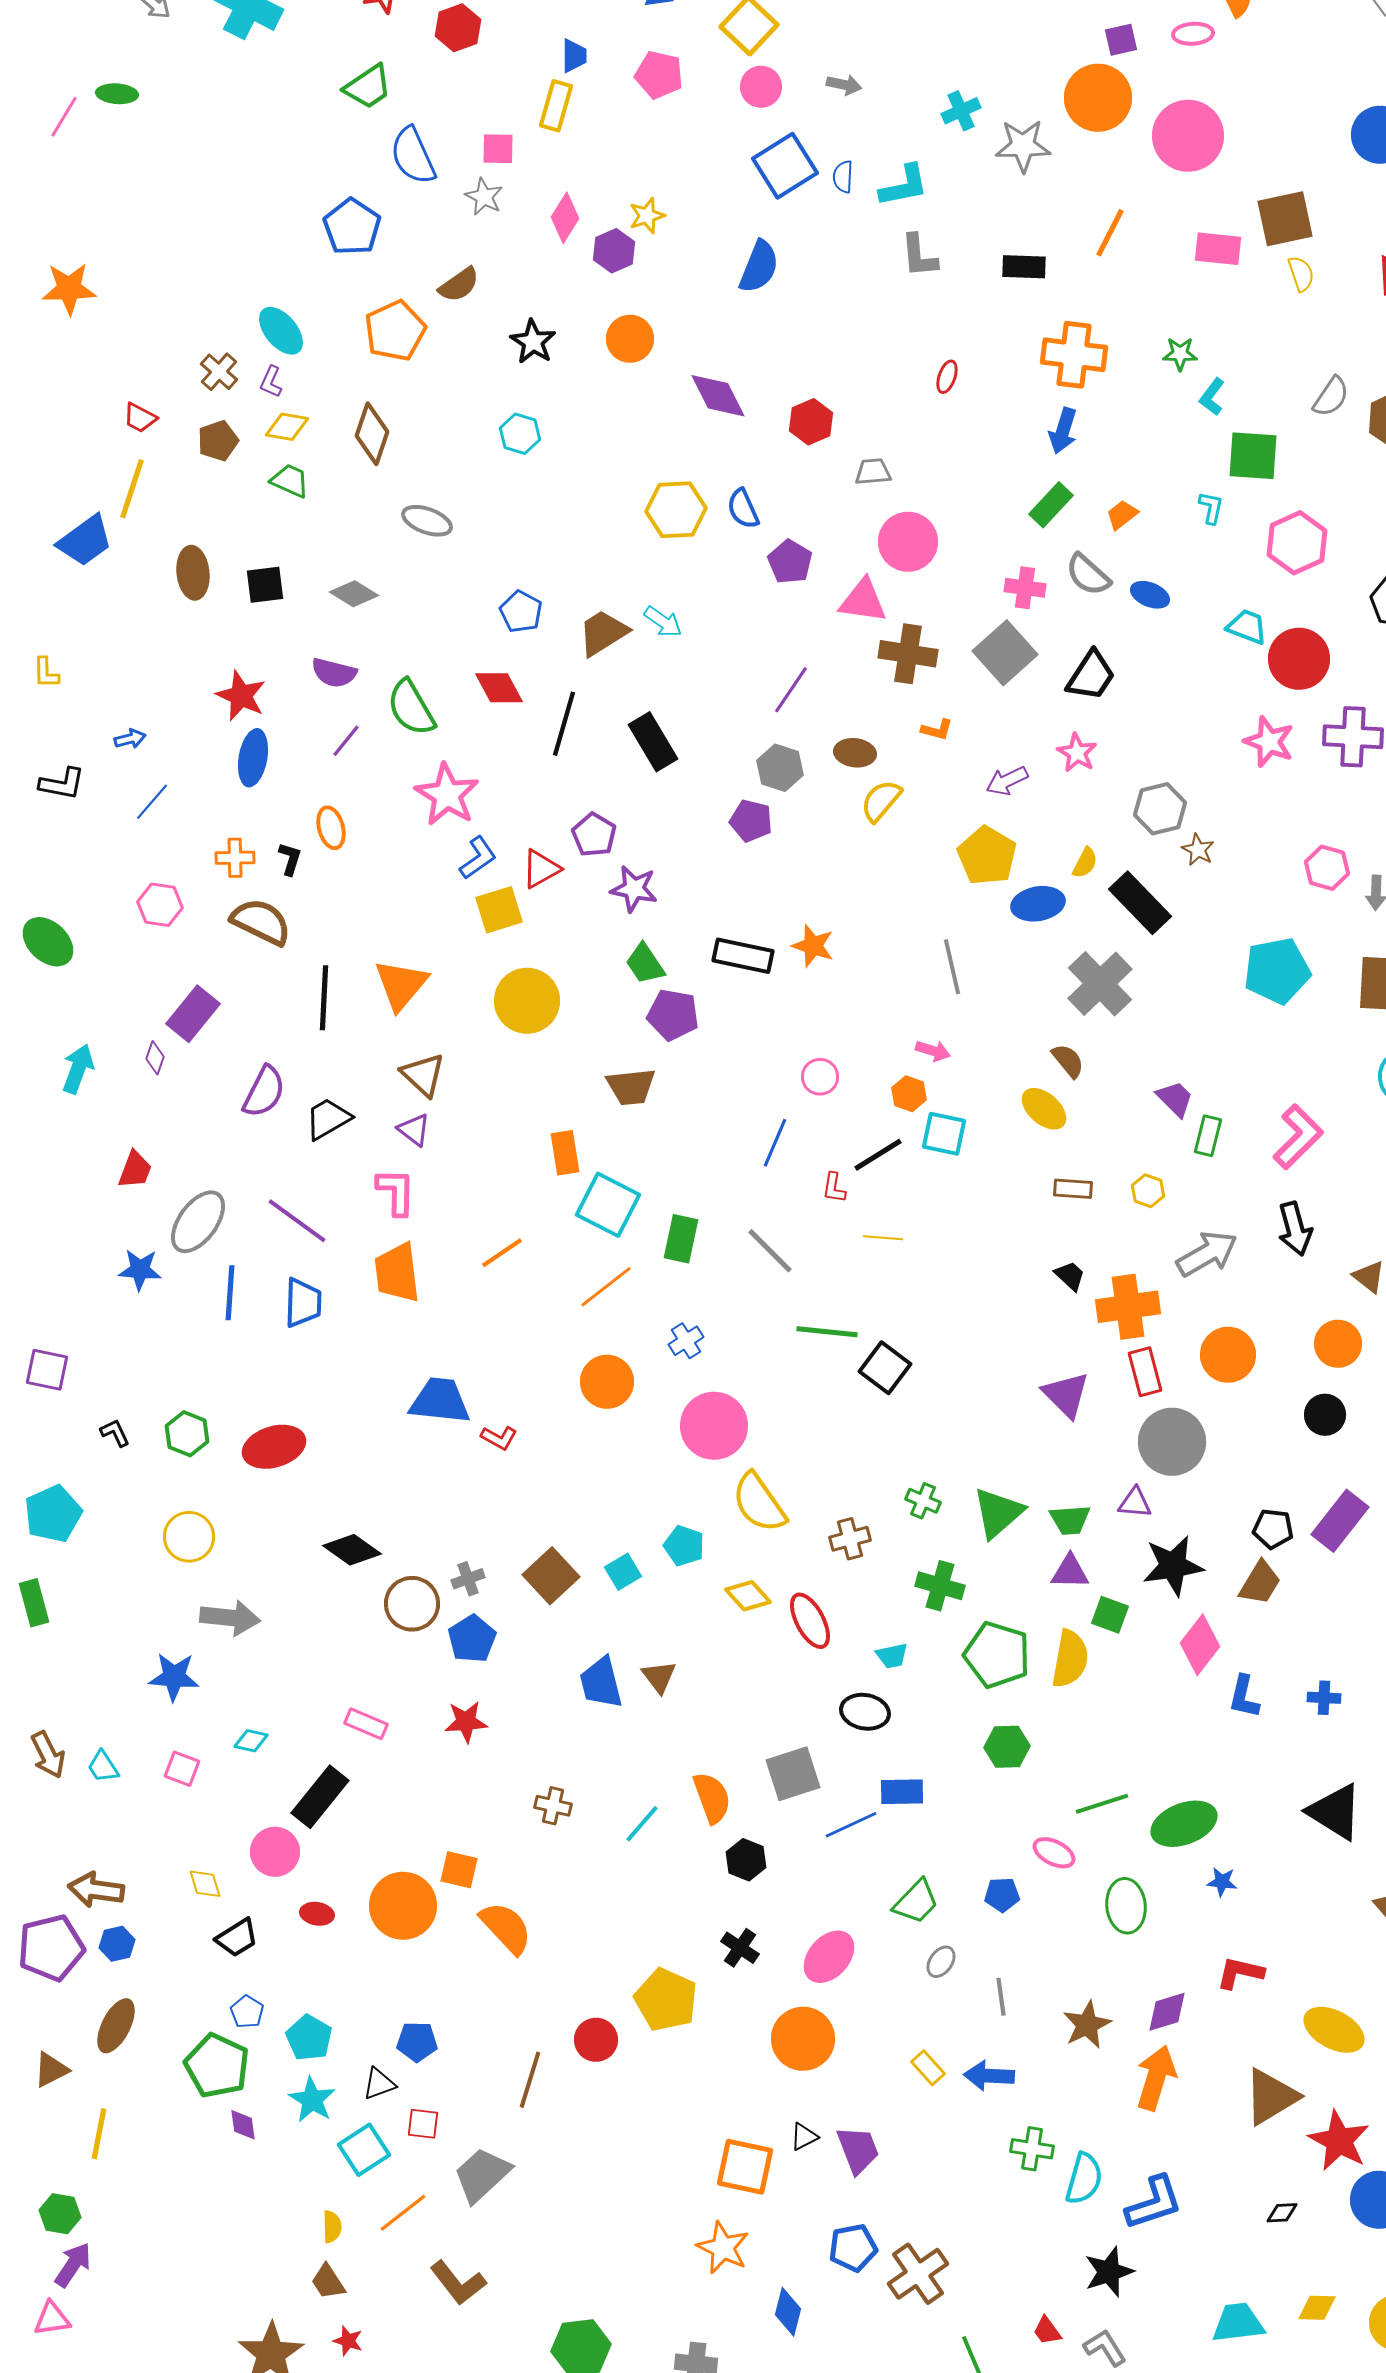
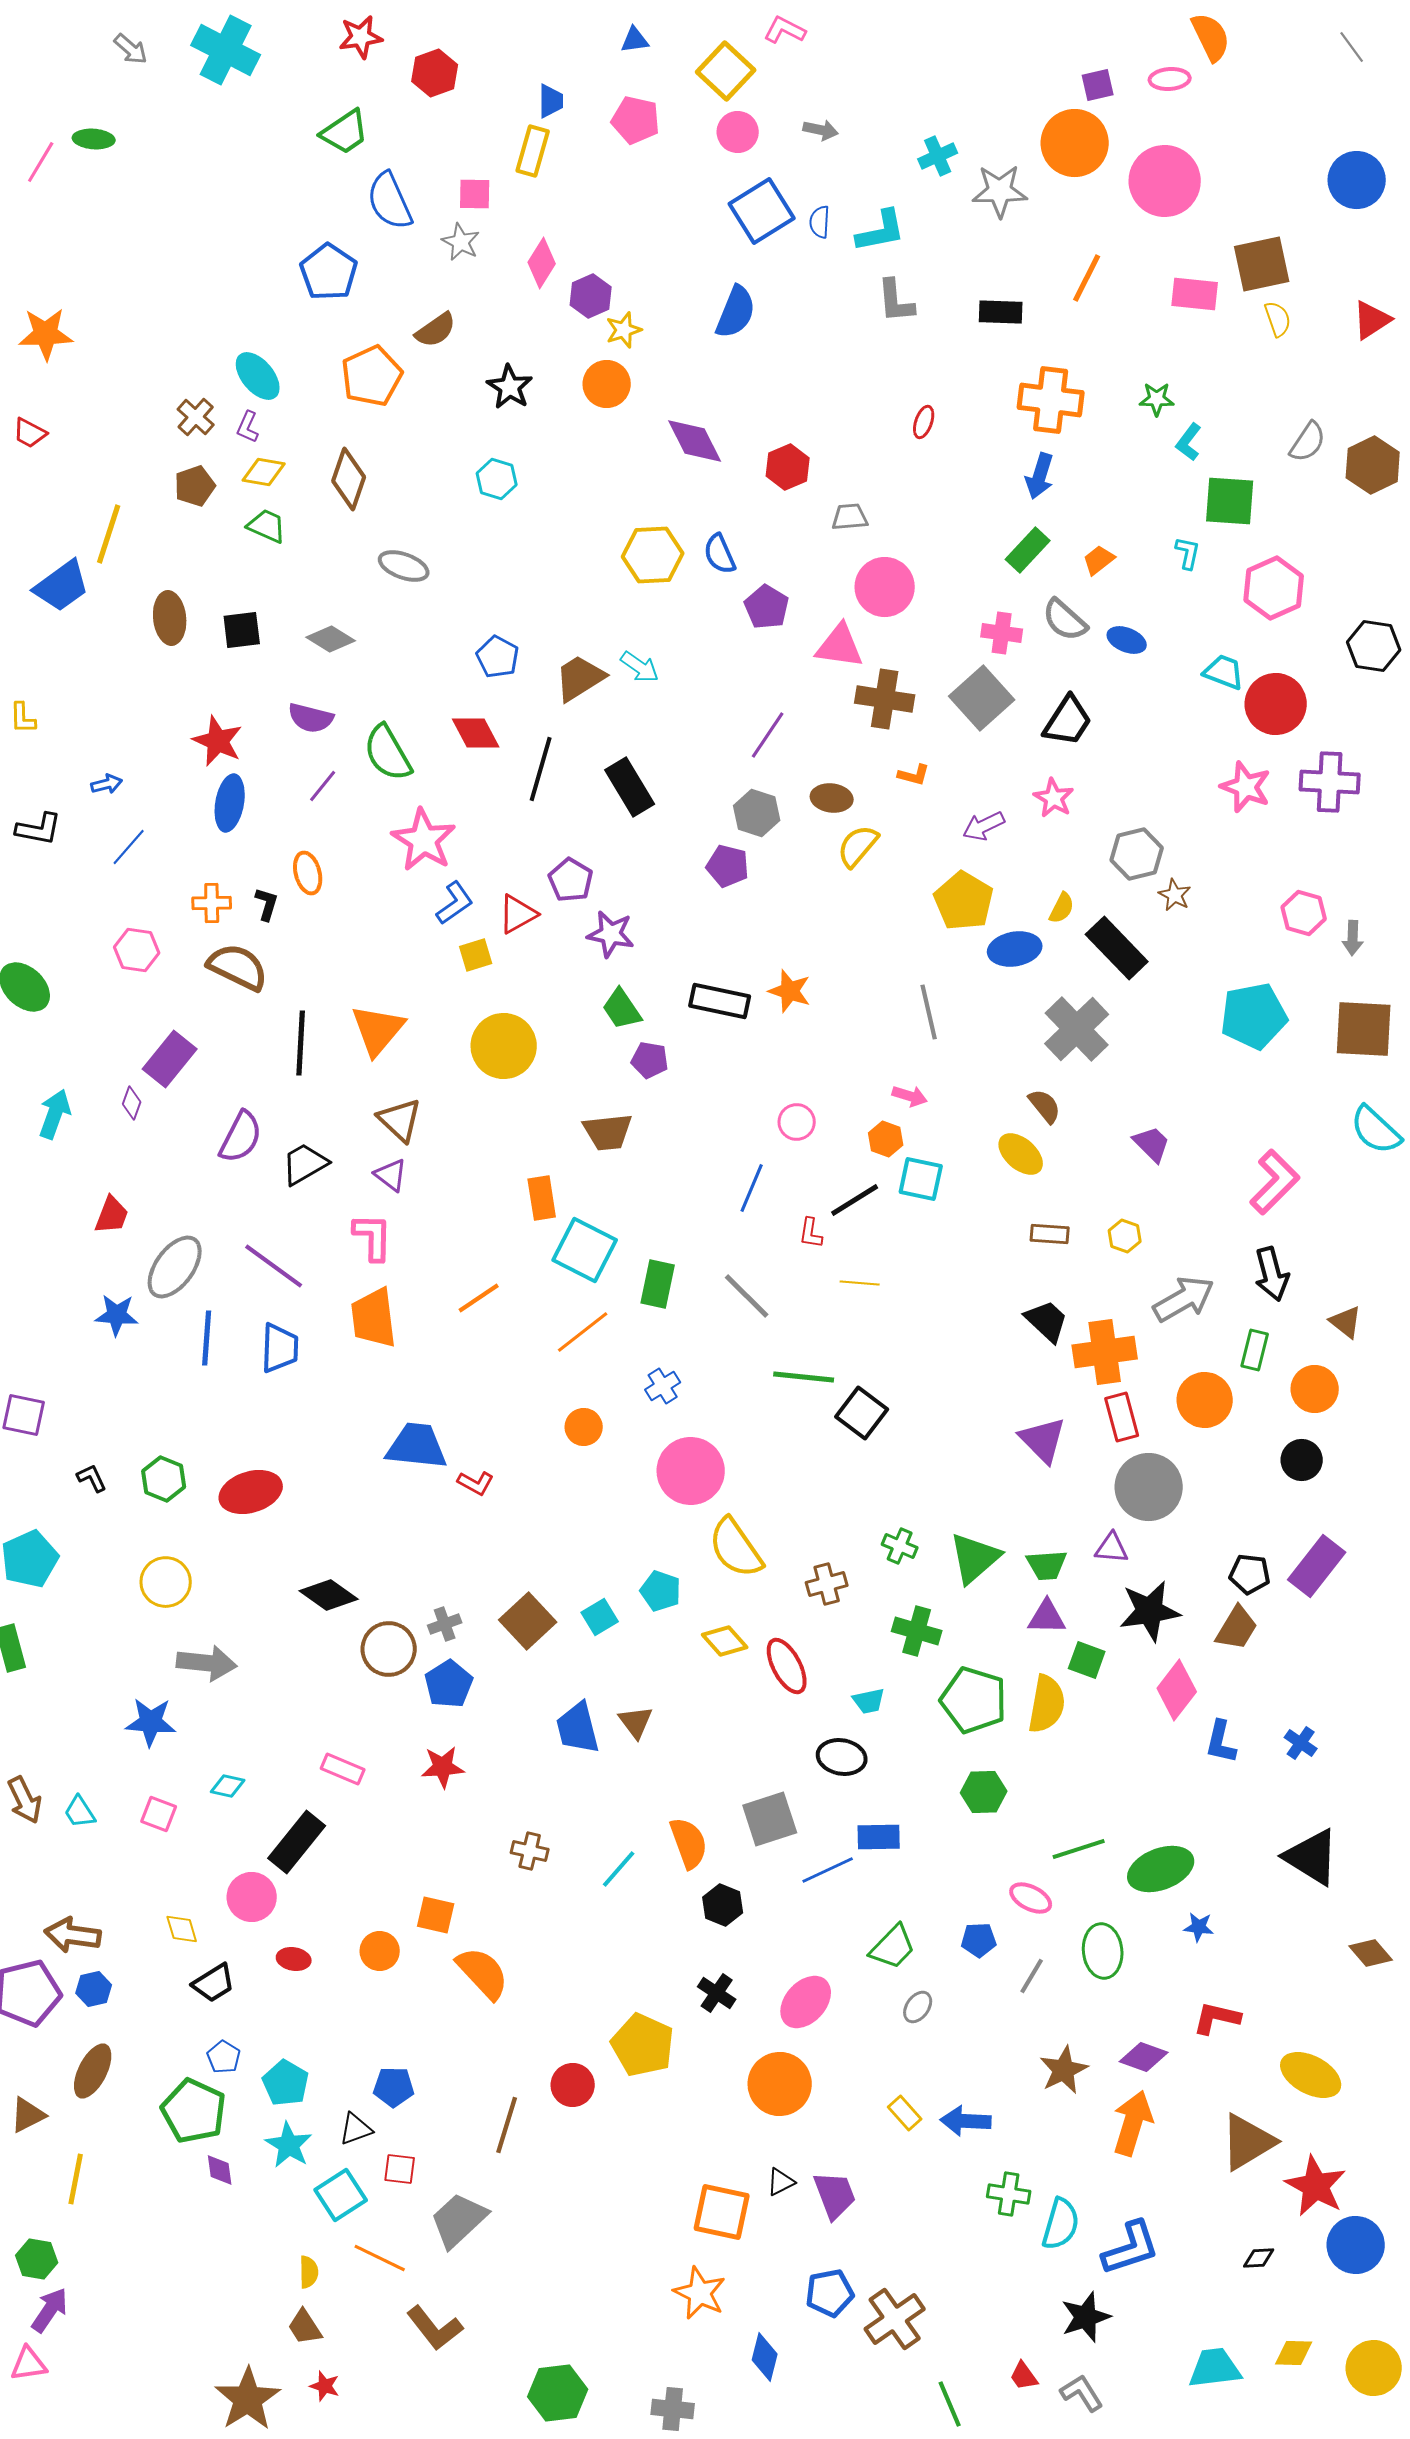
yellow star: (647, 216) -> (624, 330), moved
red trapezoid: (140, 418) -> (30, 433), moved
yellow square: (499, 910) -> (476, 955), size x0.7
purple pentagon: (673, 1015) -> (650, 1060), size x0.7
green rectangle: (1208, 1136) -> (1255, 1350), moved
black trapezoid: (1070, 1276) -> (1047, 1321), size x1.4
orange circle: (607, 1382) -> (584, 1427), size x0.7
blue cross: (1324, 1698) -> (1301, 1743), turned 32
orange circle: (403, 1906) -> (380, 1951), size x0.6
gray line: (1001, 1997) -> (1032, 1976), moved, turned 39
purple diamond: (1167, 2012) -> (1144, 2057), turned 36
orange line: (403, 2213) -> (380, 2258), turned 64

